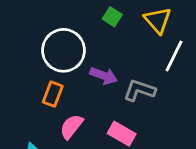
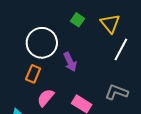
purple arrow: (104, 76) -> (70, 62), turned 42
gray L-shape: (139, 90) -> (116, 92), moved

